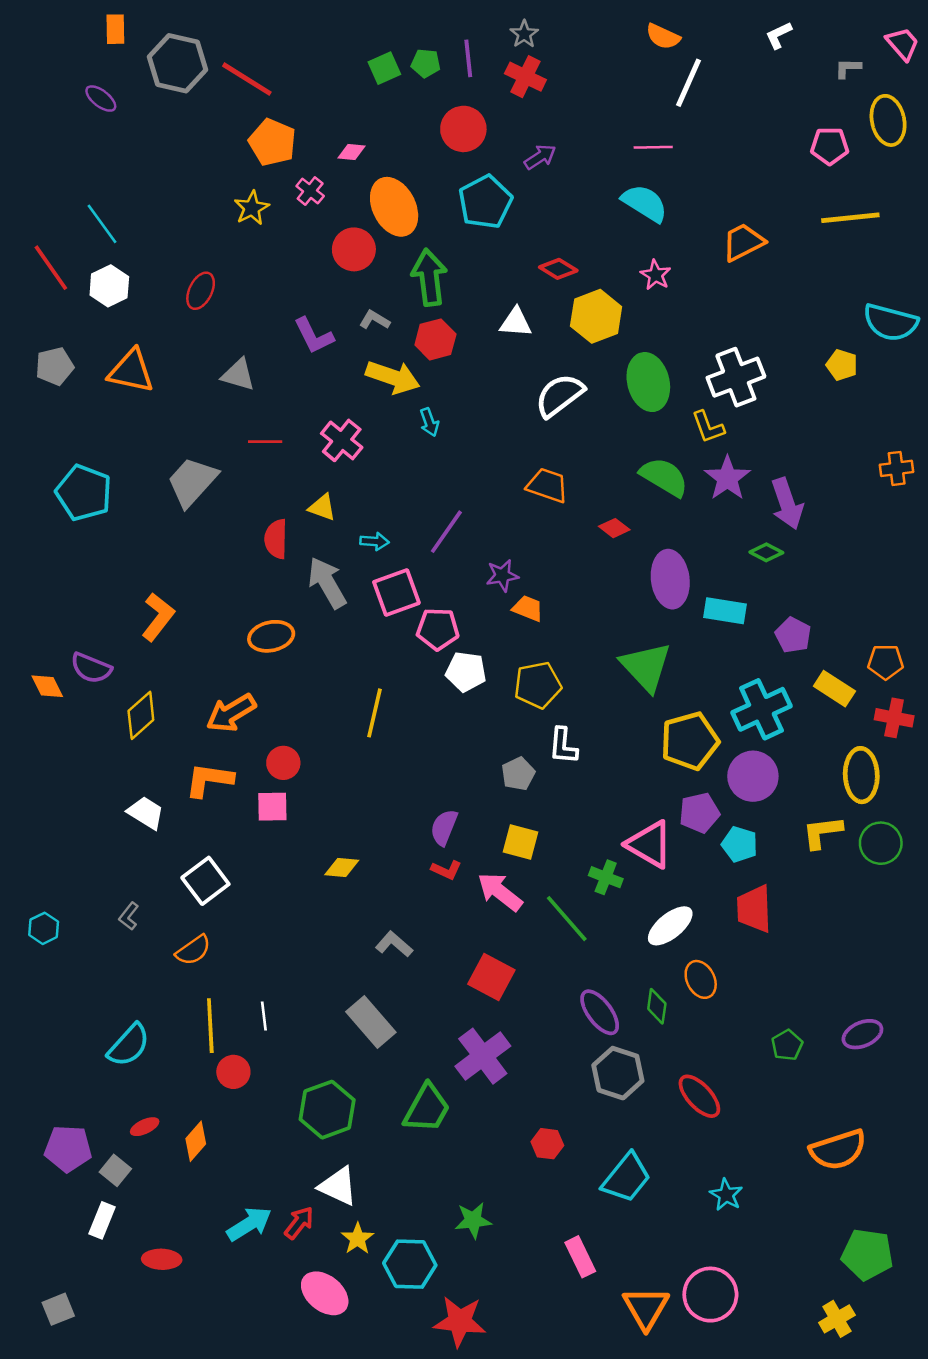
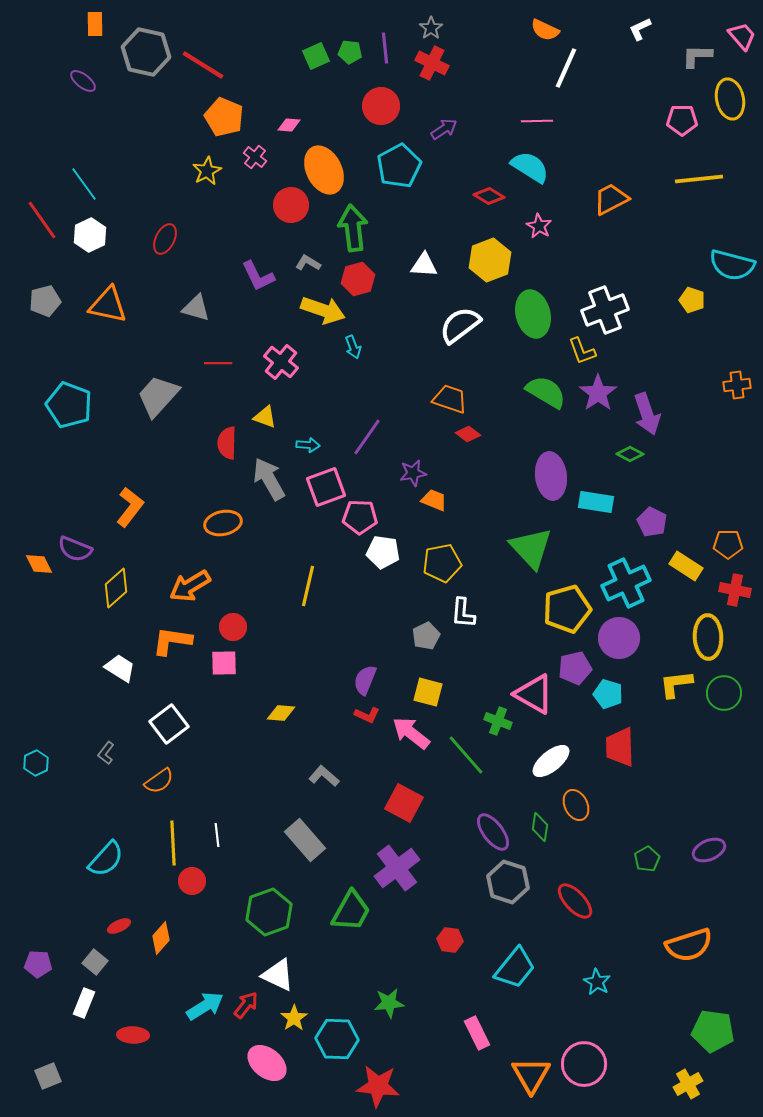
gray L-shape: (848, 68) -> (697, 56), size x1.4
red diamond: (558, 269) -> (489, 196), moved
red diamond: (614, 528) -> (468, 434), moved
purple pentagon: (68, 1149) -> (38, 964), moved, size x0.7

